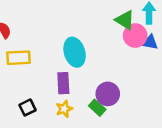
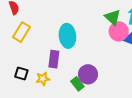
yellow rectangle: (18, 58) -> (22, 32), turned -66
black square: (27, 108) -> (21, 73), turned 32
yellow star: (64, 109) -> (43, 79), moved

